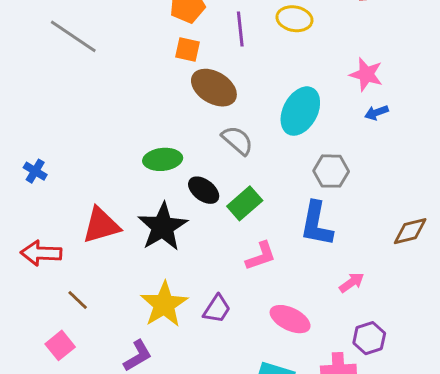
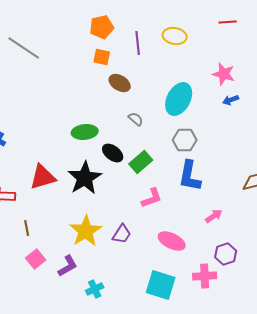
brown ellipse: (214, 88) -> (120, 83), size x0.7
gray semicircle: (237, 140) -> (136, 119), size x0.7
gray hexagon: (331, 171) -> (185, 140), moved
brown line: (78, 300) -> (27, 228), turned 35
pink square: (60, 345) -> (36, 259), moved

